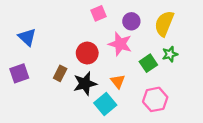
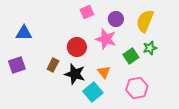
blue triangle: (27, 37) -> (24, 33), turned -42
black star: (85, 84) -> (75, 74), turned 30

